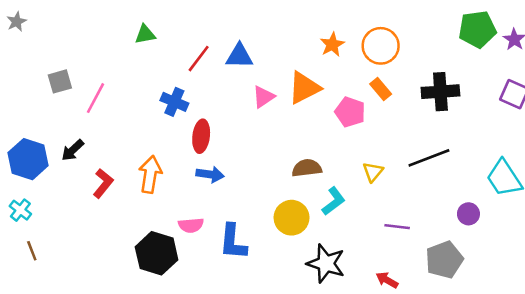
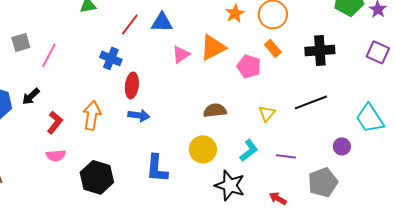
cyan L-shape: (334, 201) -> (249, 150), moved
pink semicircle: (191, 225) -> (56, 155), moved

